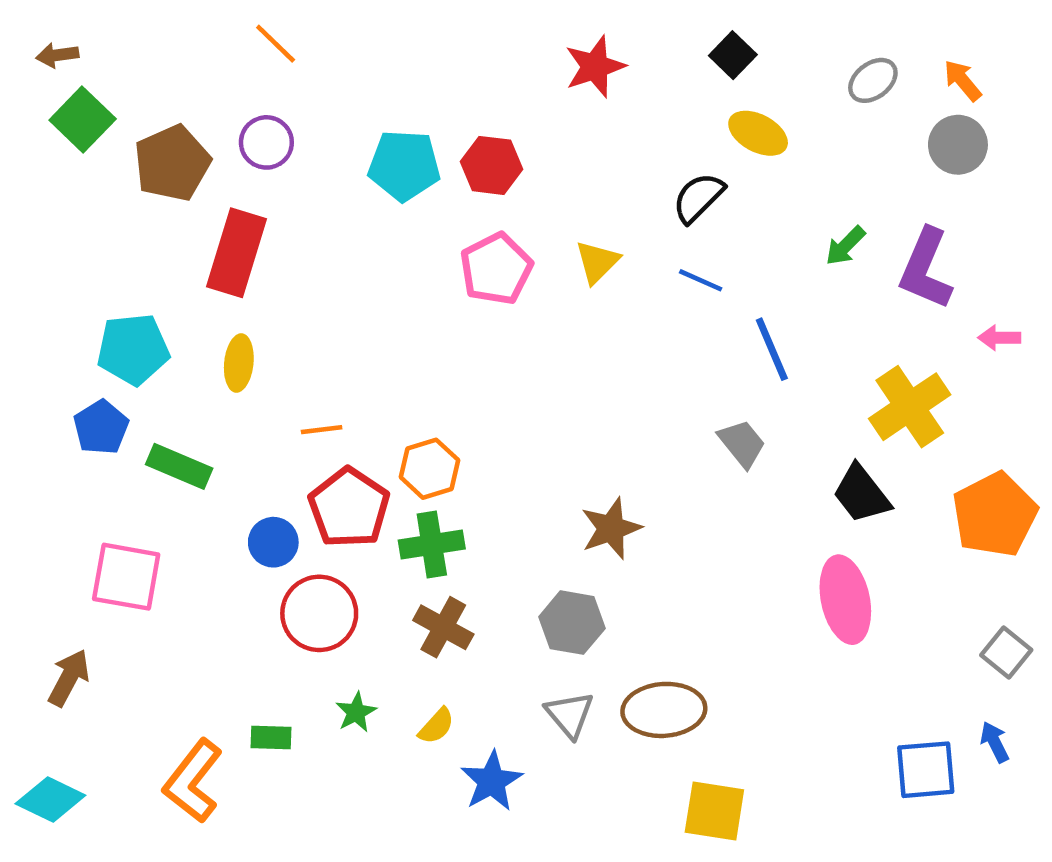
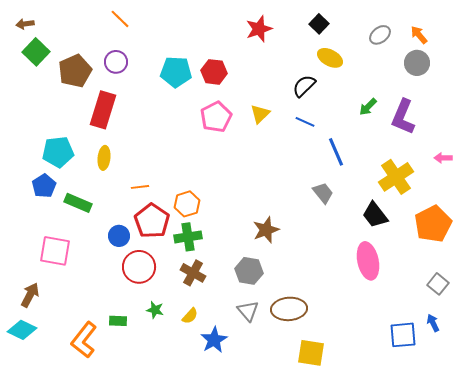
pink arrow: (999, 338) -> (443, 158), moved
green star: (356, 712) -> (155, 310), turned -30
cyan diamond: (50, 800) -> (22, 330), moved

